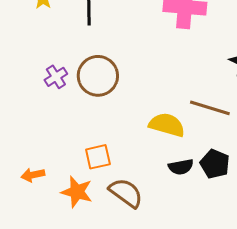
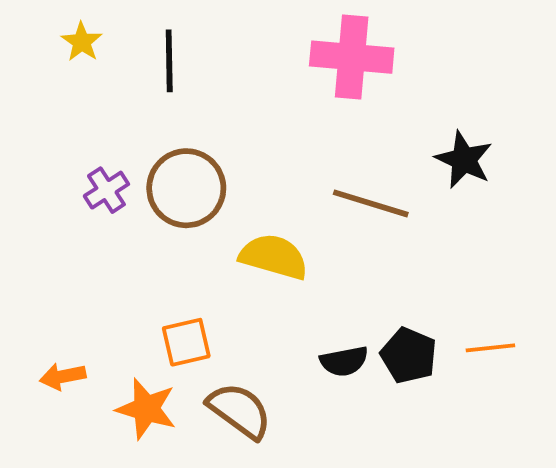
brown line: (210, 108) -> (371, 203), moved
yellow semicircle: (167, 125) -> (274, 257), moved

